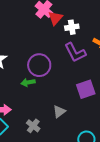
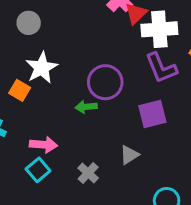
white cross: (72, 27) -> (159, 29), size x1.6
purple square: (86, 89) -> (152, 114), moved

